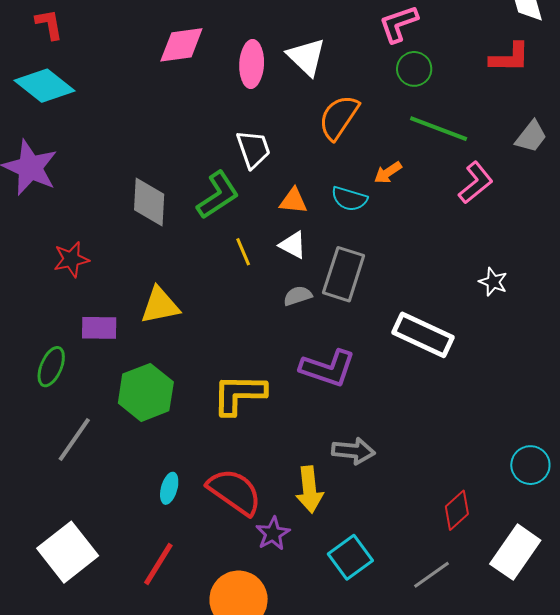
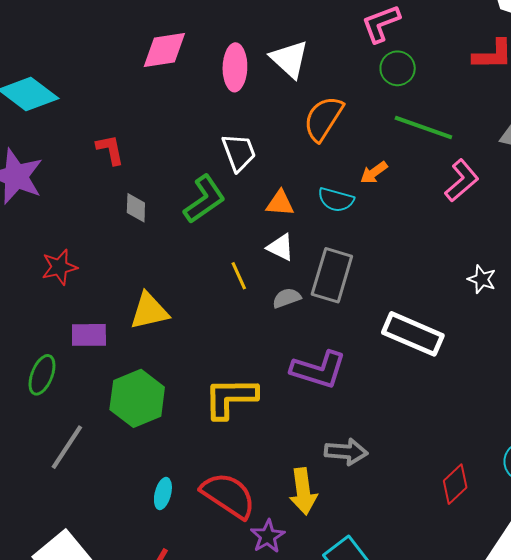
red L-shape: (49, 24) -> (110, 150), moved
gray diamond: (149, 202) -> (136, 208), size x0.6
yellow line: (243, 252) -> (239, 276), moved
red diamond: (457, 510) -> (455, 484), moved

